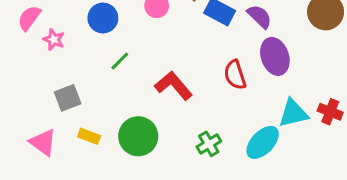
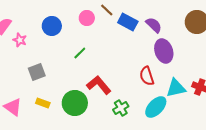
green line: (120, 61) -> (80, 53), moved
red semicircle: (235, 75) -> (147, 76), moved
red L-shape: (174, 86) -> (99, 85), moved
gray square: (68, 98) -> (37, 72), moved

